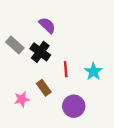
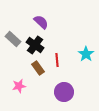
cyan star: (93, 72) -> (86, 54), moved
brown rectangle: (44, 88) -> (38, 68), moved

